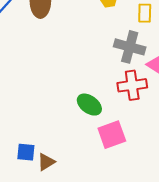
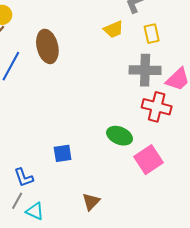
red cross: (132, 85) -> (157, 107), turned 36
blue square: (26, 152) -> (63, 153), moved

